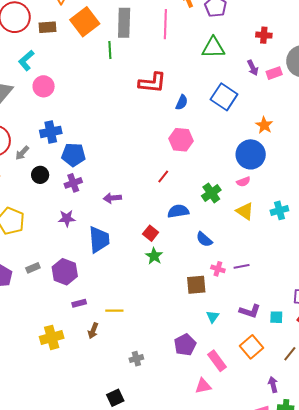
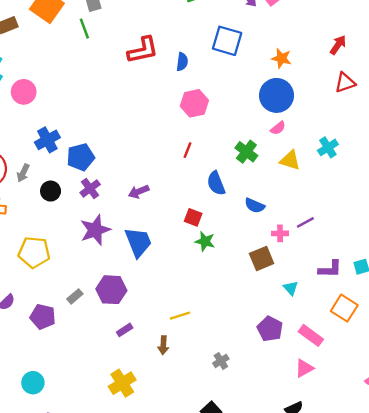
blue semicircle: (178, 211) -> (216, 183), turned -85
purple star: (67, 218) -> (95, 230), size x1.5
purple rectangle: (79, 303) -> (125, 330), moved
yellow cross: (52, 337) -> (122, 383), moved

